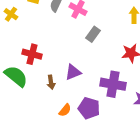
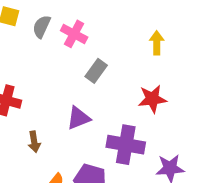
purple triangle: (73, 72) -> (78, 118), moved

